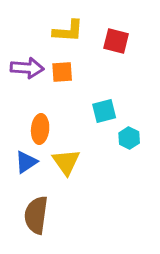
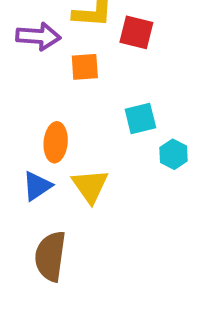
red square: (116, 41) -> (136, 32), moved
purple arrow: (27, 68) -> (38, 36), moved

